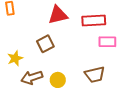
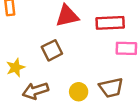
yellow circle: (58, 80) -> (79, 92), moved

